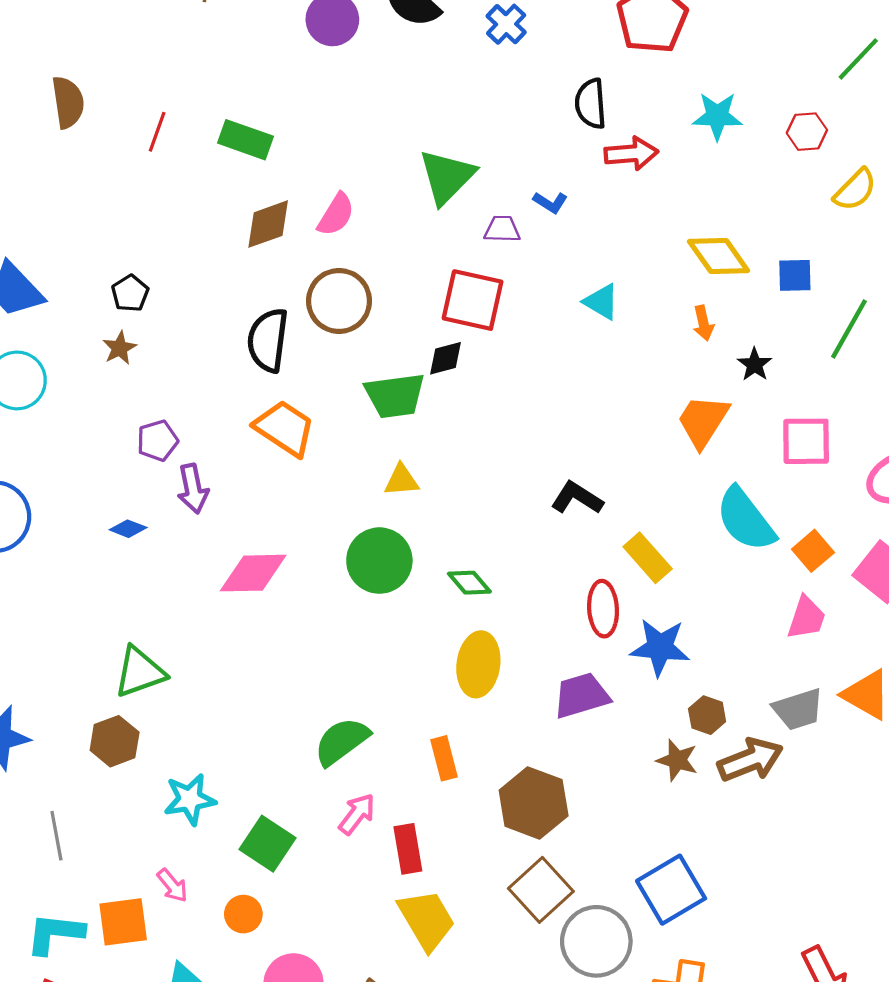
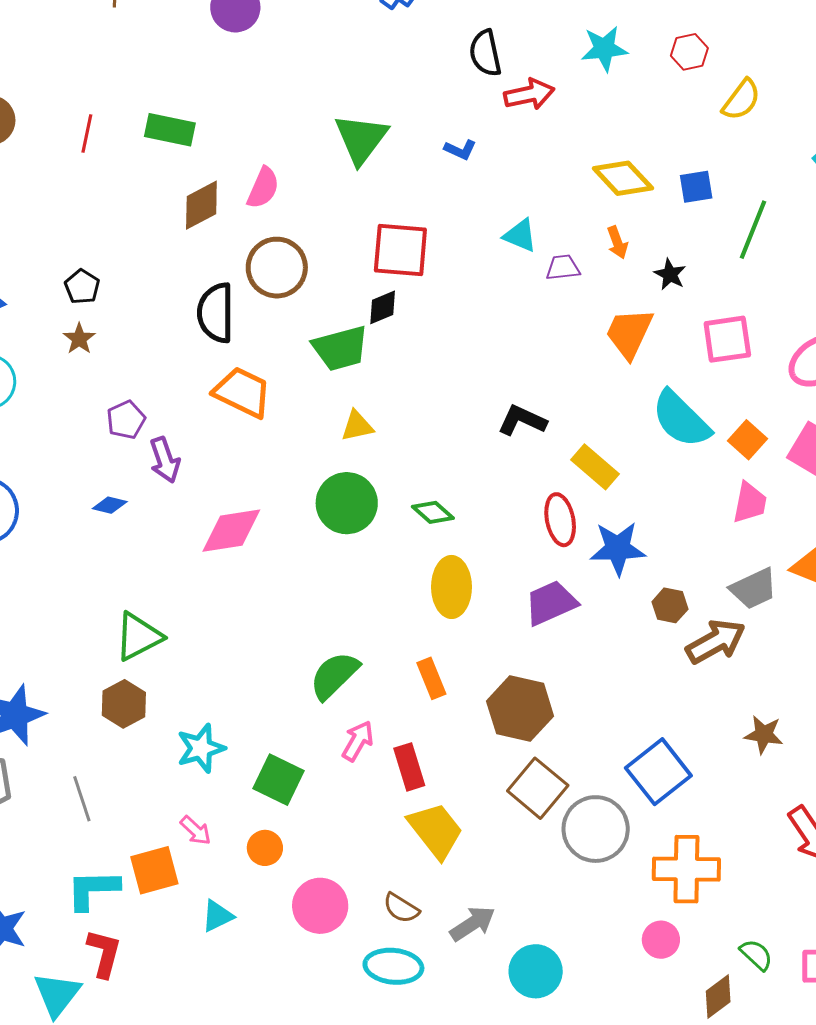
purple trapezoid: (502, 229) -> (563, 268), moved
brown star: (677, 760) -> (764, 734), moved

